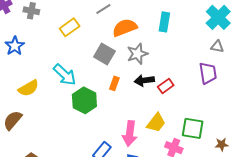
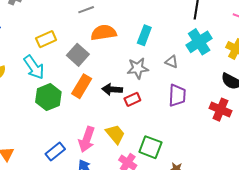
yellow rectangle: (70, 27) -> (46, 39), moved
gray triangle: (217, 47) -> (172, 62), moved
gray star: (137, 54) -> (138, 68), moved
orange rectangle: (114, 83) -> (82, 86), size x1.6
yellow trapezoid: (156, 123) -> (115, 134), turned -90

